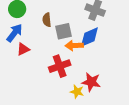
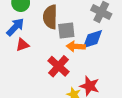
brown semicircle: (47, 20) -> (50, 17), size x1.6
red cross: (60, 66) -> (59, 66), turned -35

